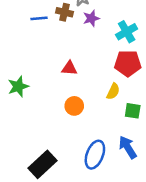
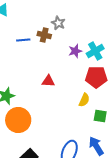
purple star: (91, 18) -> (75, 51), moved
orange circle: (74, 106) -> (18, 120), moved, size x1.6

